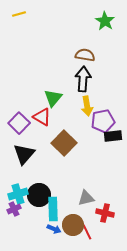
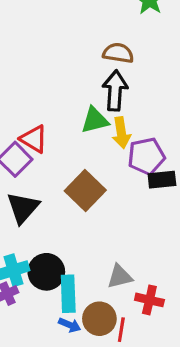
green triangle: (53, 98) -> (95, 120), moved, turned 36
red triangle: (42, 117) -> (34, 139), moved
red line: (87, 232) -> (121, 330), turned 35

